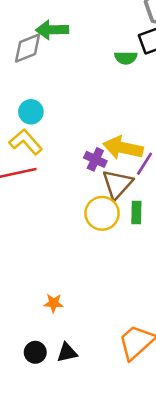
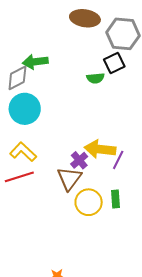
cyan circle: (31, 112) -> (25, 109), moved, size x1.6
purple cross: (95, 159) -> (79, 160), turned 30
brown triangle: (117, 184) -> (69, 178), moved

